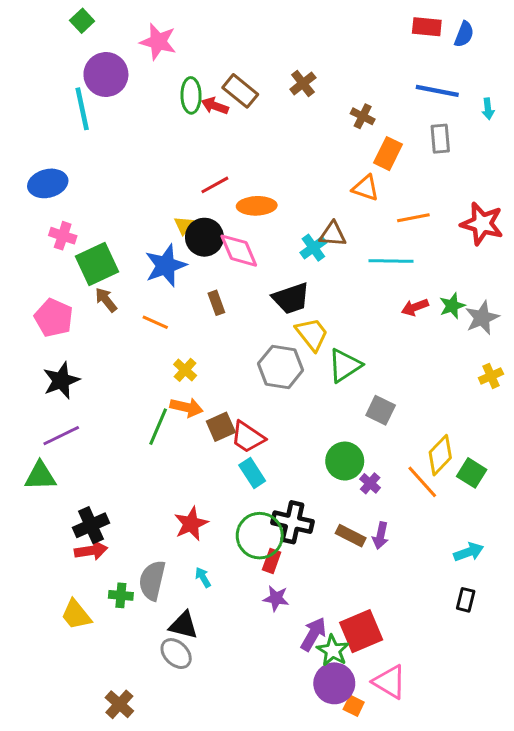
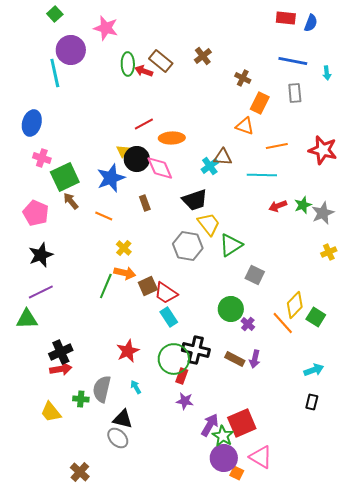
blue ellipse: (48, 183) -> (32, 123), turned -60

